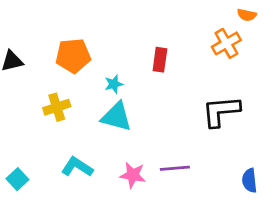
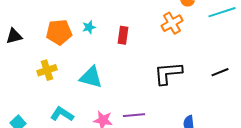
cyan star: (114, 84) -> (89, 27), moved

